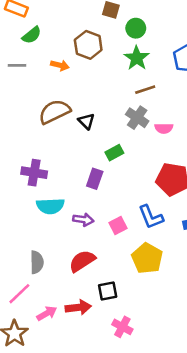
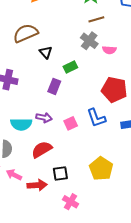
black triangle: (86, 121) -> (46, 52), moved
cyan semicircle: (50, 206) -> (21, 124), moved
yellow pentagon: (147, 258) -> (101, 169), moved
pink arrow: (47, 313) -> (14, 175), moved, turned -126

